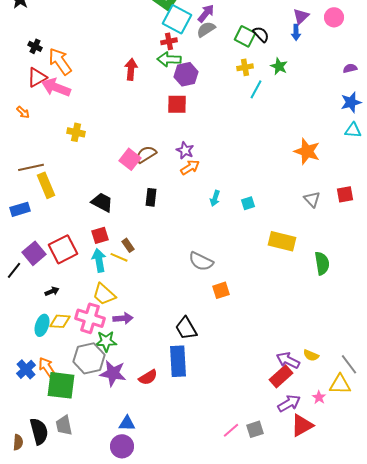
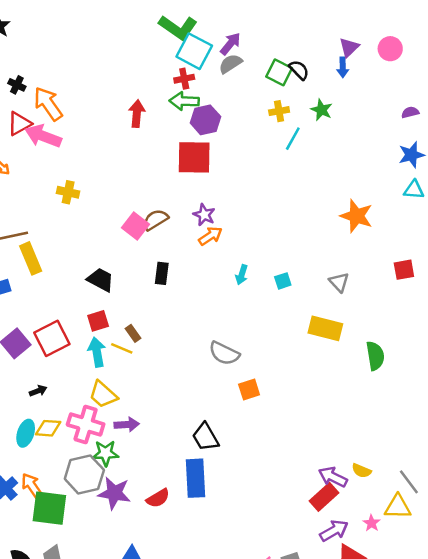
red square: (177, 104) -> (194, 157), size x1.4
gray triangle: (312, 199) -> (339, 282), moved

